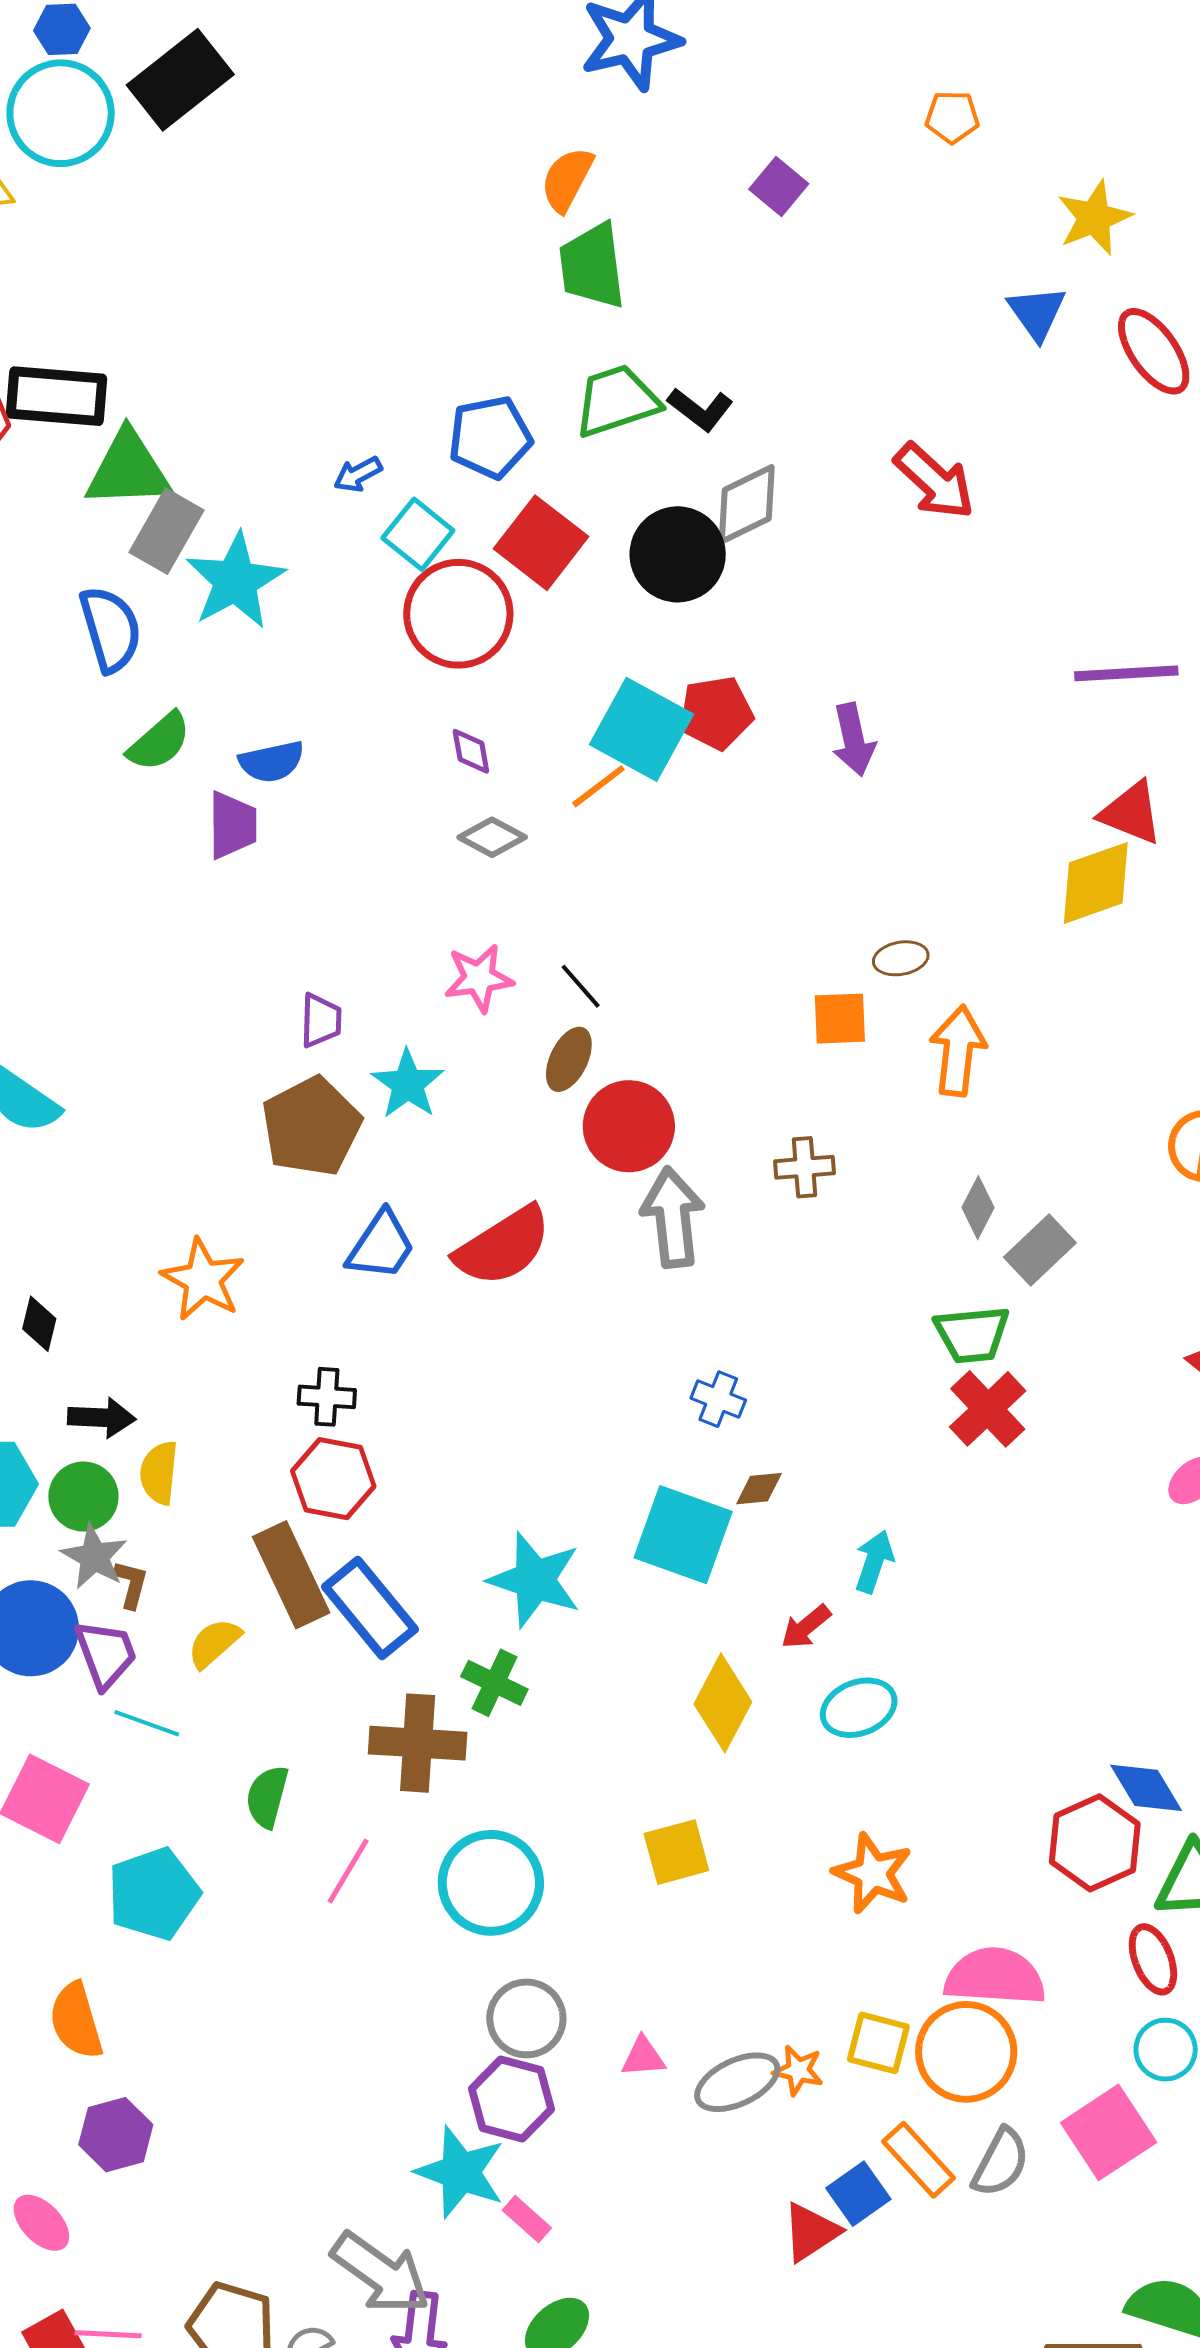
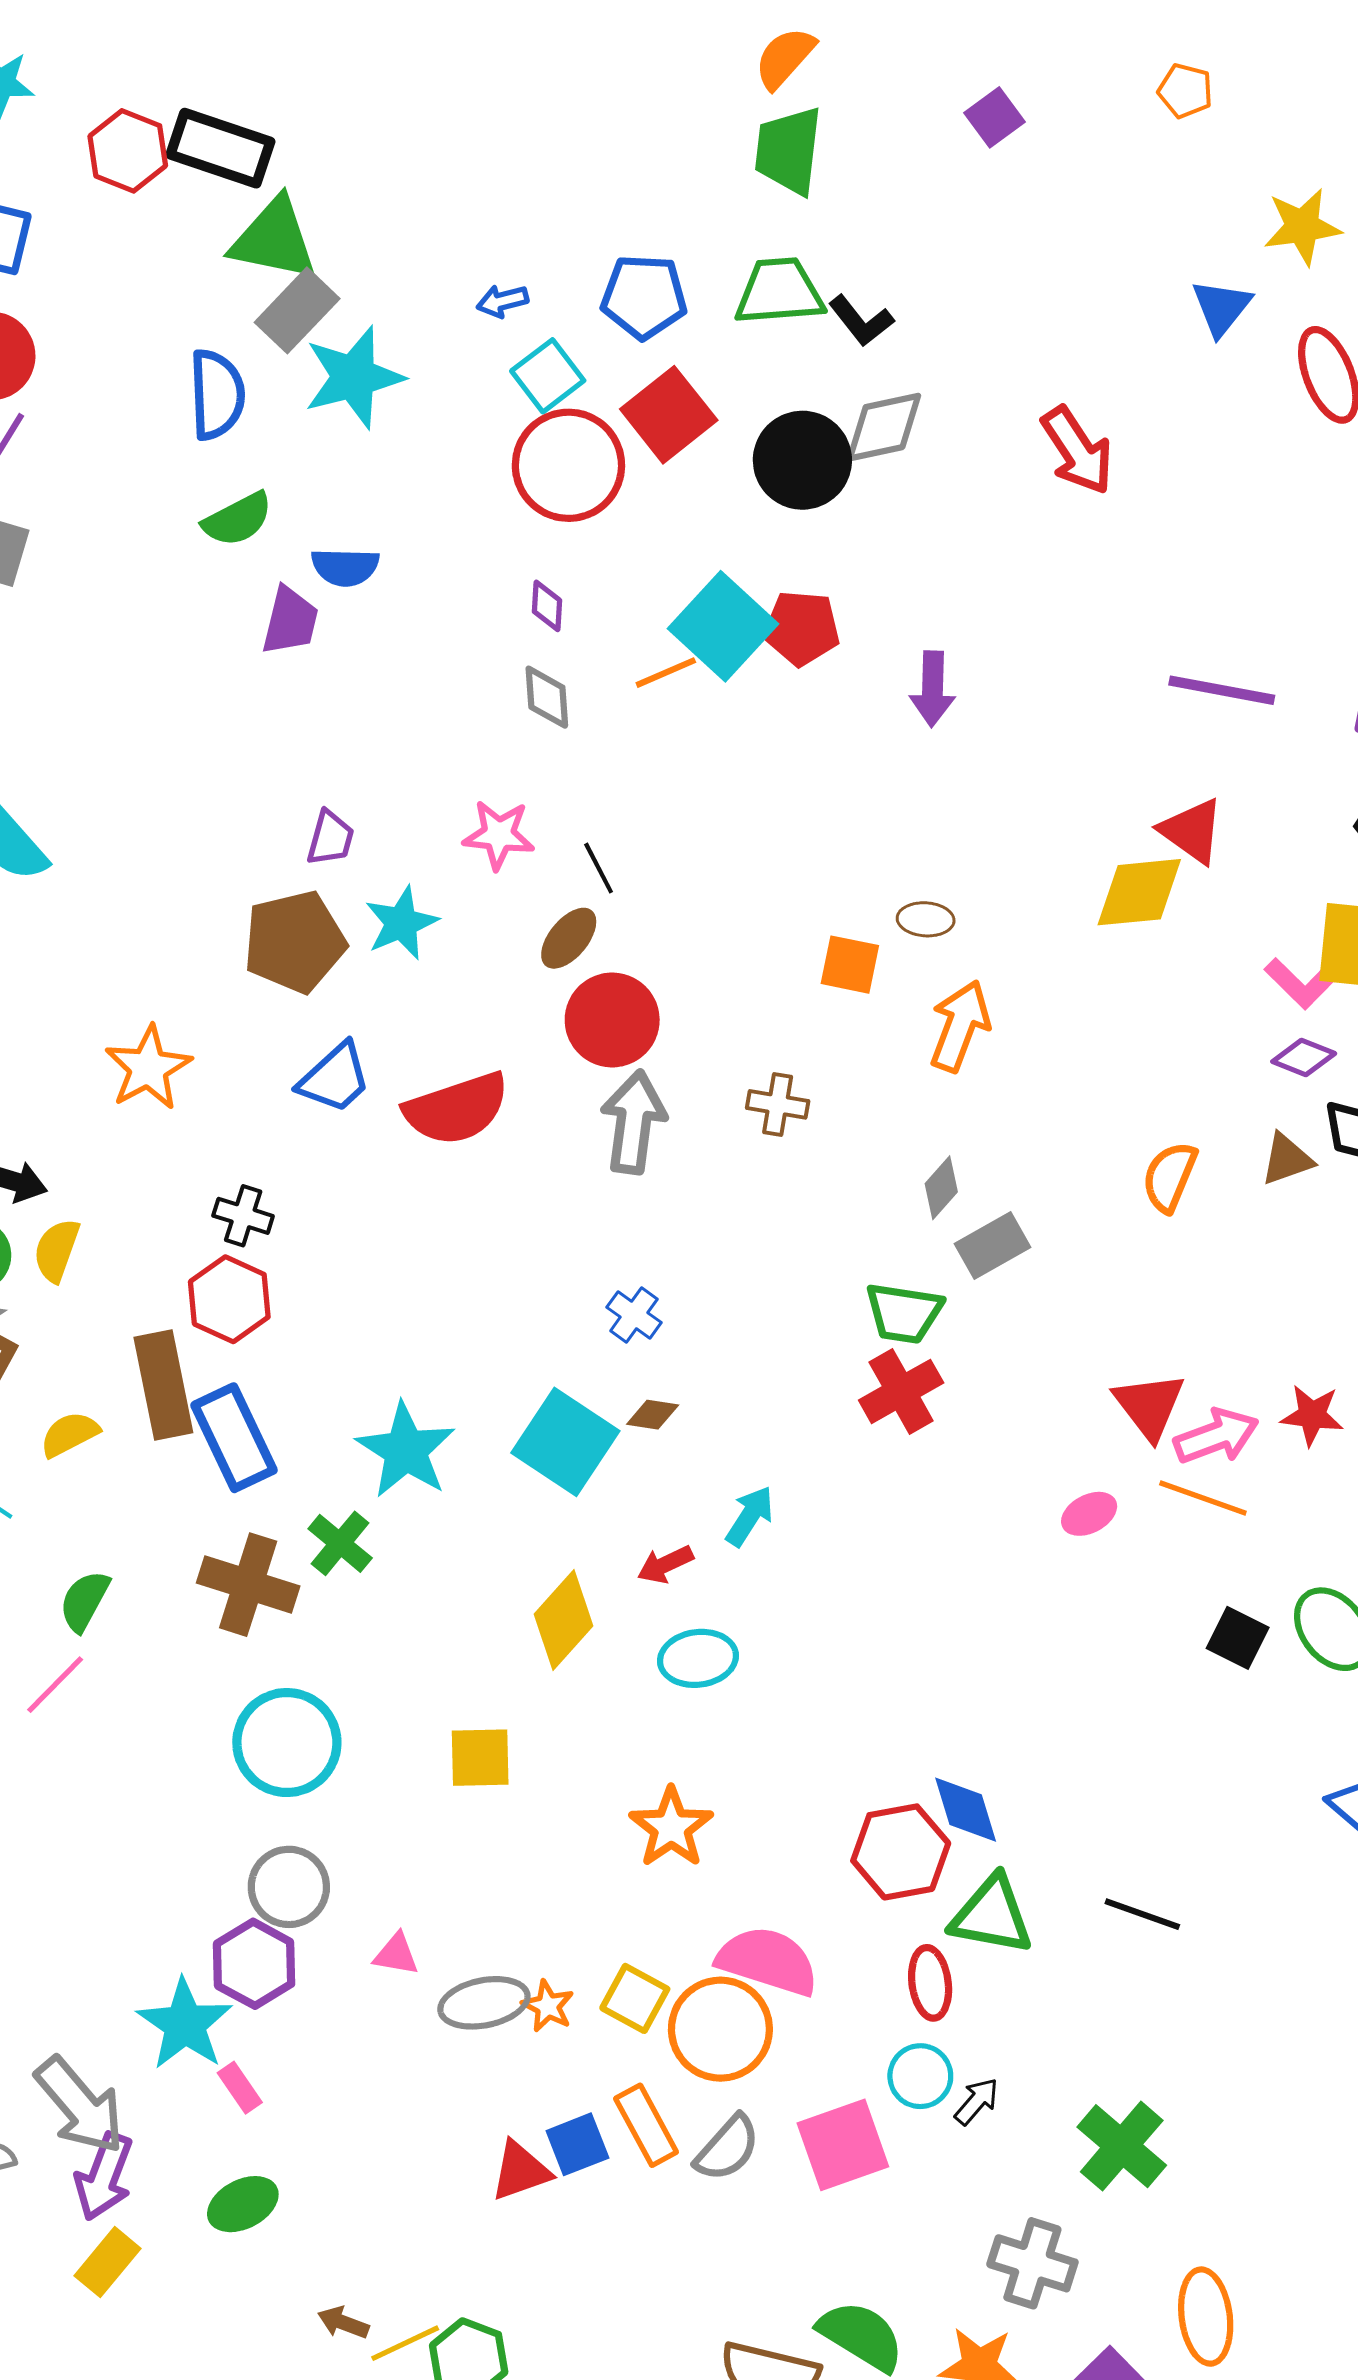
gray diamond: (492, 837) -> (547, 697), turned 44
pink line: (348, 1871) -> (55, 1685), moved

